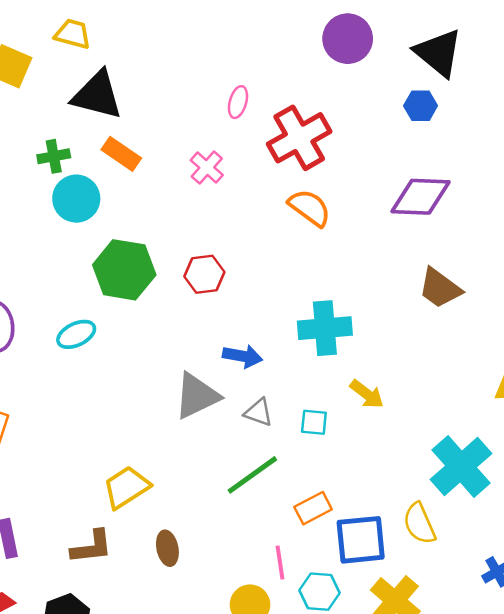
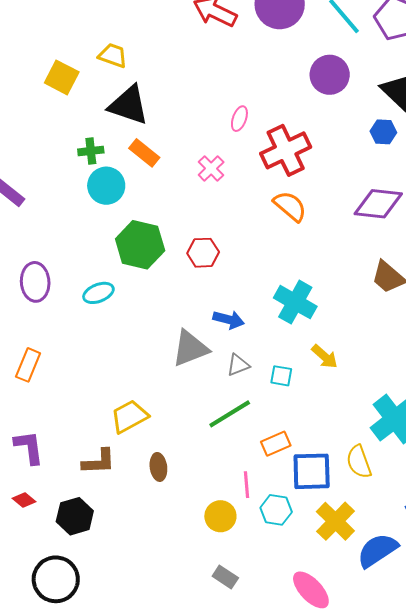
cyan cross: (325, 328) -> (295, 302), turned 30
gray triangle: (258, 412) -> (238, 365), turned -45

